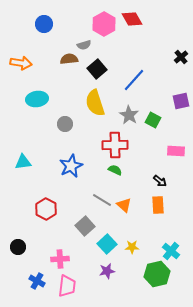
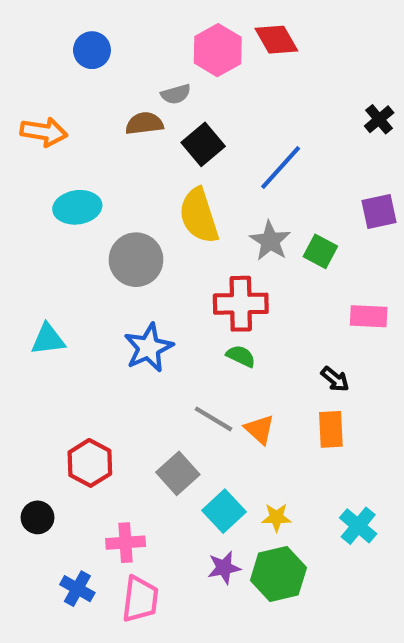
gray circle: (65, 124) -> (136, 260), size x1.6
red hexagon: (46, 209) -> (90, 463), moved
green hexagon: (157, 274) -> (278, 574), moved

